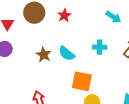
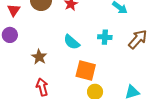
brown star: (44, 55) -> (39, 57), moved

